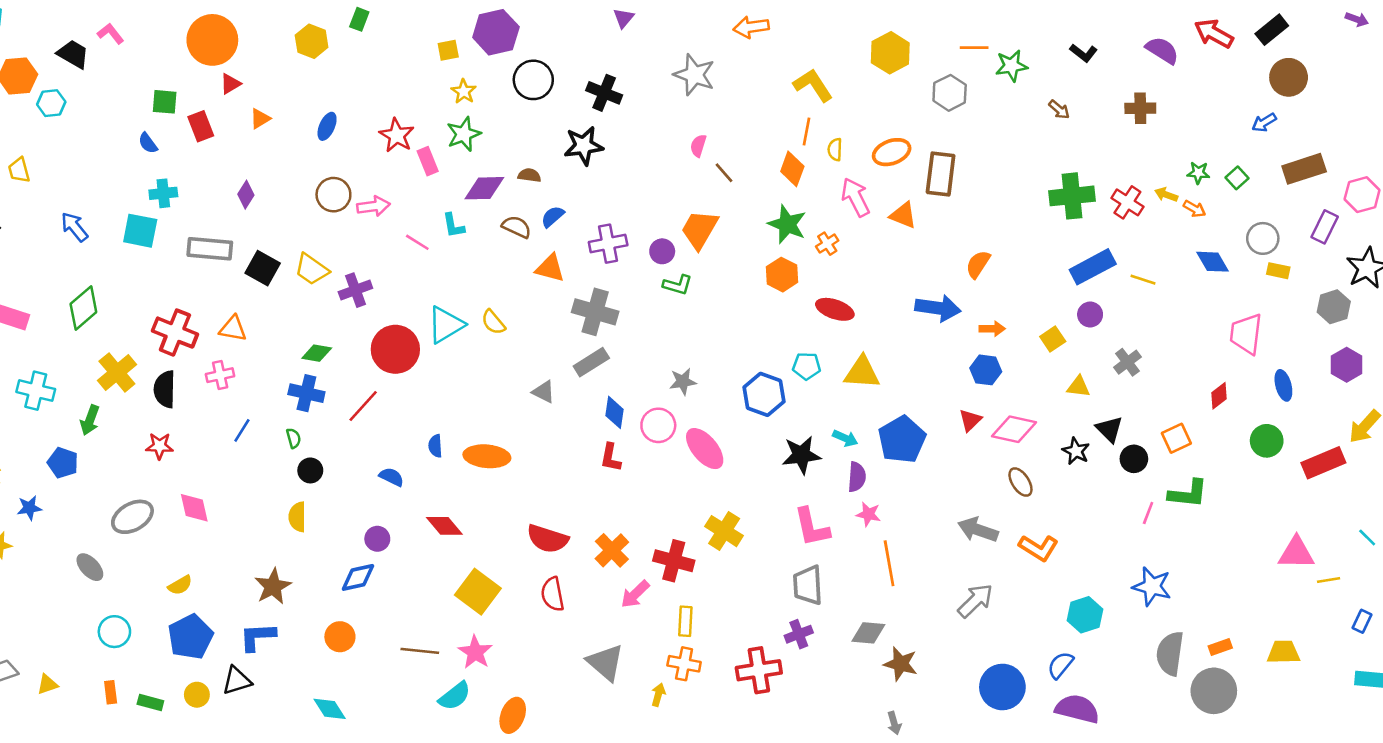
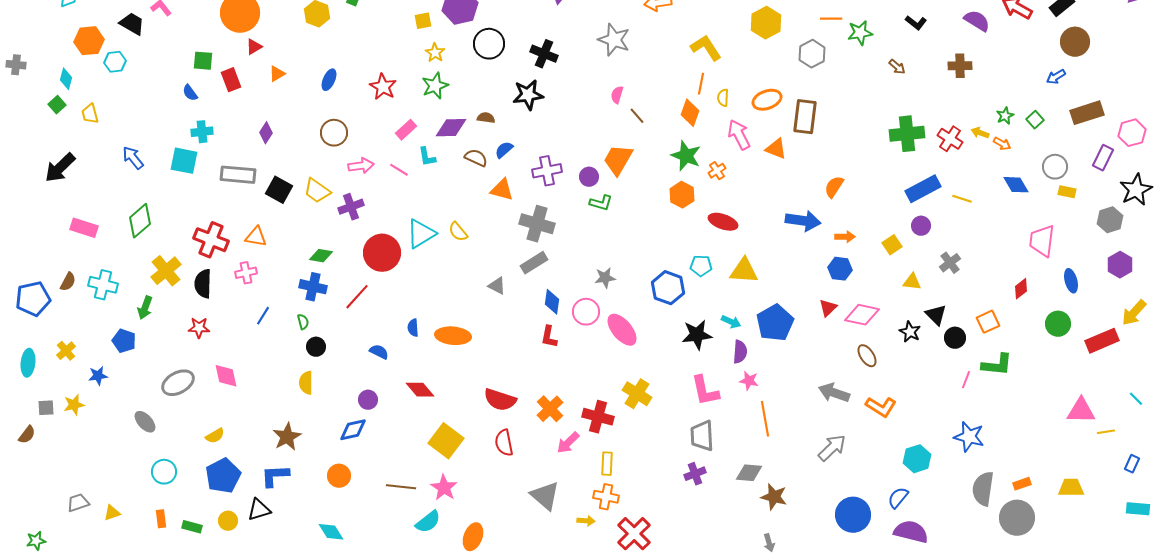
pink rectangle: (428, 161) -> (406, 130), moved, turned 70
green star: (1198, 173) -> (1005, 116), turned -30
pink arrow: (373, 206) -> (361, 166), moved
red cross: (759, 670) -> (634, 534), moved, turned -36
yellow arrow: (658, 695) -> (586, 521), turned 78

